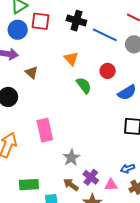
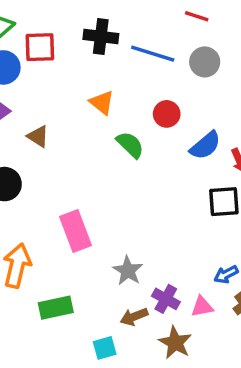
green rectangle: (29, 185) -> (56, 308), moved
brown arrow: (71, 185) -> (134, 317), turned -49

